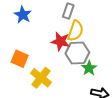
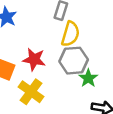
red star: (60, 41) -> (34, 59), moved

